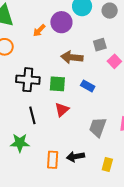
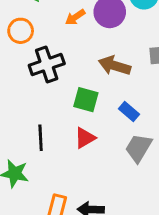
black cross: (28, 80) -> (47, 65), moved, turned -35
gray trapezoid: (98, 127) -> (139, 148), moved

